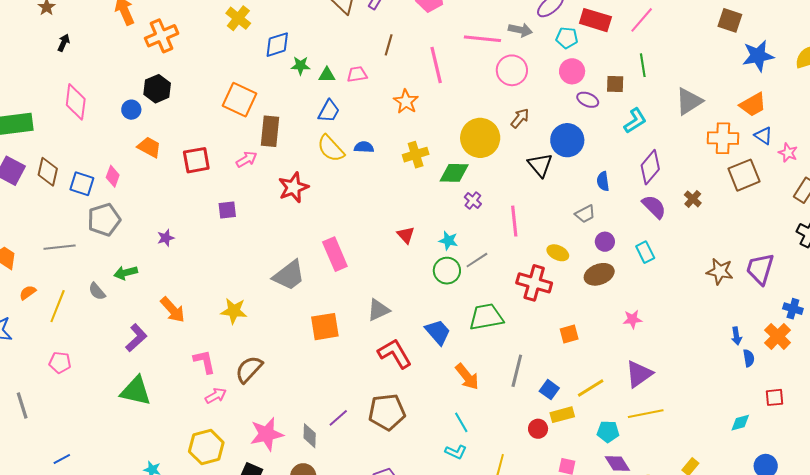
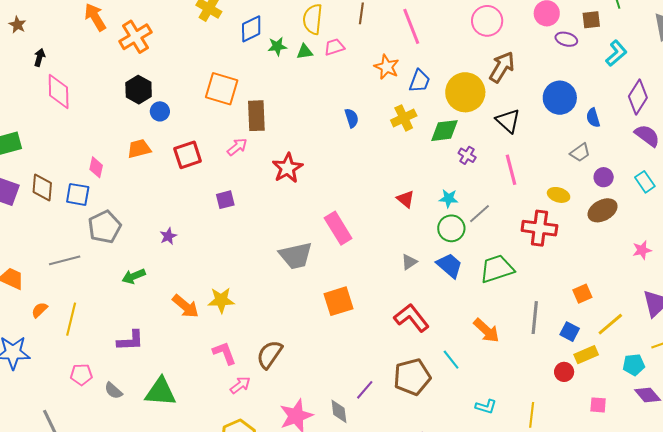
pink diamond: (76, 102) -> (59, 91), moved
blue circle: (131, 110) -> (160, 111), moved
blue trapezoid: (329, 111) -> (420, 81), moved
brown arrow: (520, 118) -> (502, 67), size x1.5
blue circle: (567, 140) -> (560, 98), moved
orange trapezoid: (149, 147) -> (139, 149), turned -35
blue semicircle: (364, 147) -> (352, 118), turned 78
yellow semicircle: (331, 148) -> (313, 19), moved, turned 56
black triangle: (540, 165) -> (508, 121), moved
pink diamond: (113, 176) -> (96, 167), moved
gray trapezoid: (289, 275) -> (296, 256), turned 33
gray semicircle: (97, 291) -> (113, 391), moved
gray triangle: (378, 310) -> (409, 262), moved, size x0.7
yellow star: (234, 311) -> (221, 300), moved
blue trapezoid: (438, 332) -> (450, 266), moved
orange square: (569, 334) -> (582, 294), moved
purple L-shape: (136, 338) -> (130, 341), moved, turned 48
cyan line: (461, 422) -> (451, 360), moved

